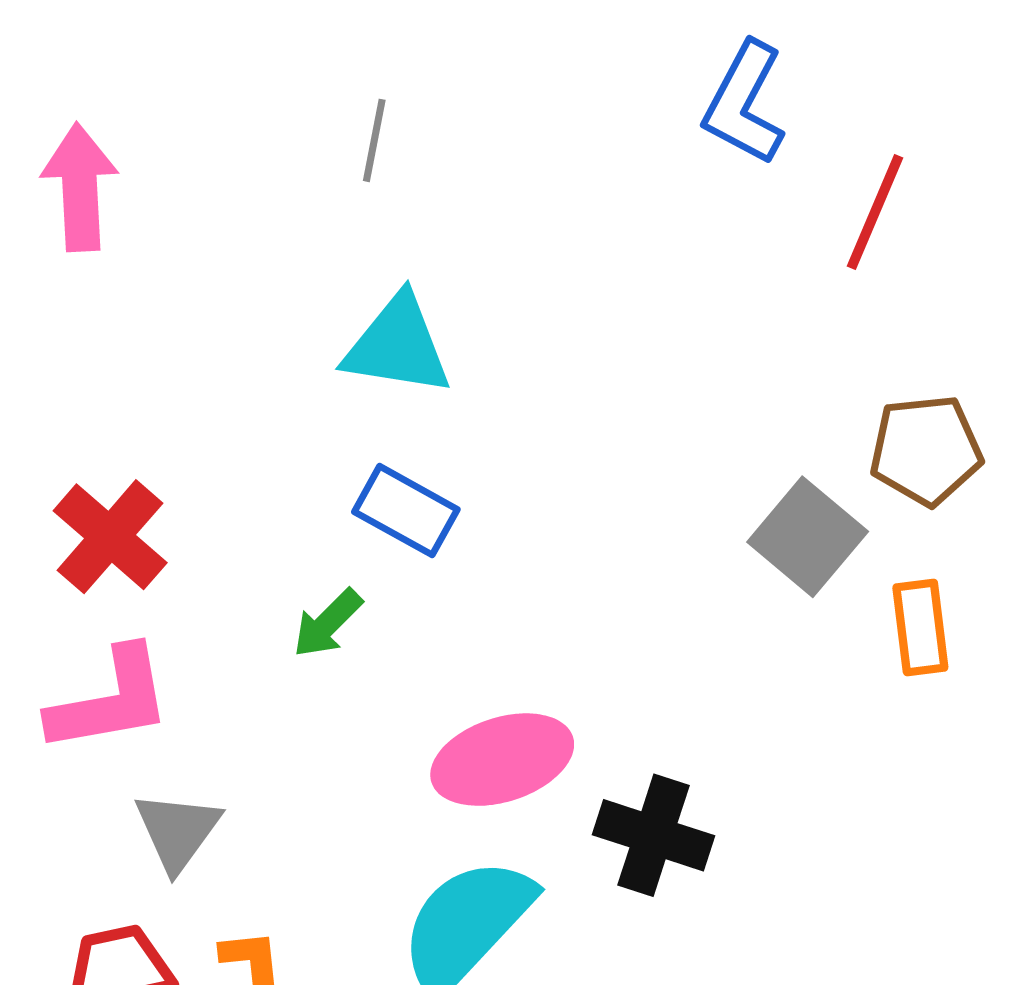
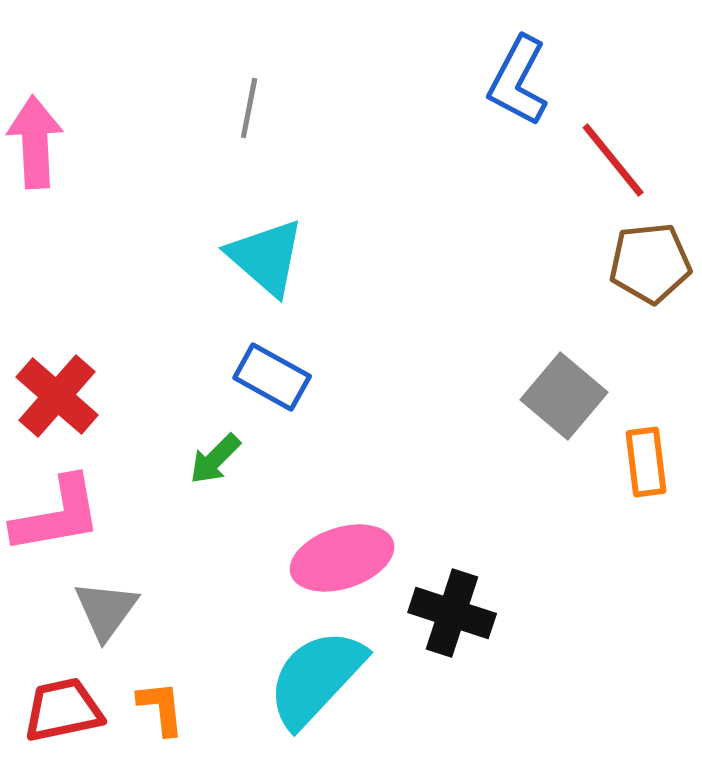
red line: (875, 212) -> (613, 160), turned -62
cyan triangle: (398, 345) -> (266, 257), turned 32
brown pentagon: (926, 450) -> (650, 263), moved

